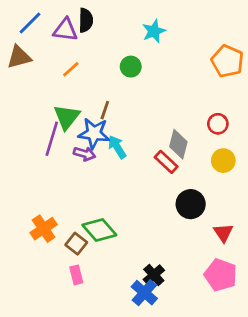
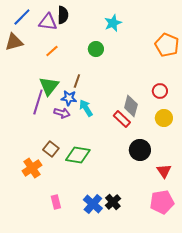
blue star: (94, 133) -> (69, 98), size x0.7
green diamond: (99, 230) -> (78, 155), moved, turned -40
brown square: (76, 244) -> (51, 149), moved
pink pentagon: (221, 275) -> (162, 202), turned -30
blue cross: (144, 293) -> (93, 204), moved

